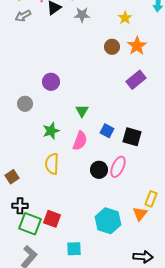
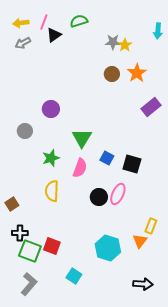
gray star: (82, 15) -> (113, 42), moved
purple rectangle: (136, 80) -> (151, 107), moved
green triangle: (82, 111) -> (82, 138), size x1.5
cyan square: (74, 249) -> (74, 276), turned 35

